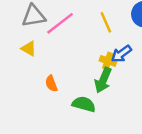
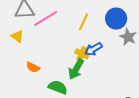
yellow line: (106, 22) -> (84, 22), turned 42
orange semicircle: (51, 84) -> (33, 67), turned -48

